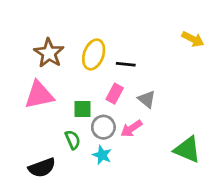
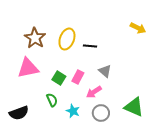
pink rectangle: (115, 94) -> (78, 77), moved
green square: (82, 109) -> (59, 78), turned 32
gray circle: (103, 127) -> (101, 113), moved
black semicircle: (42, 168) -> (19, 113), moved

